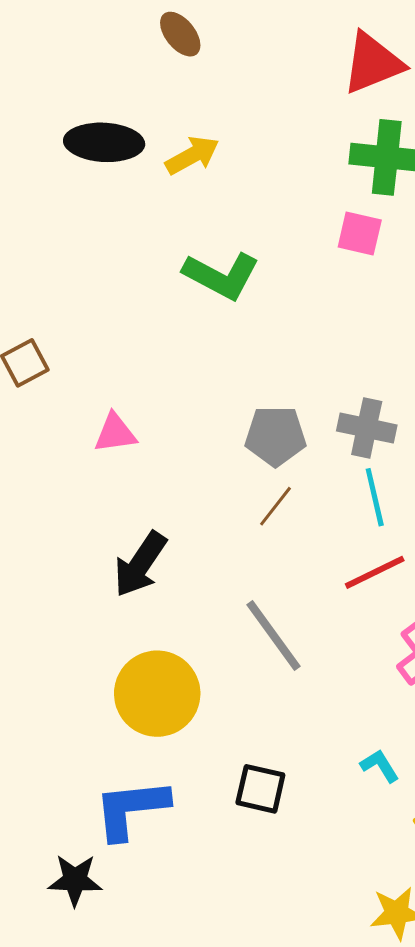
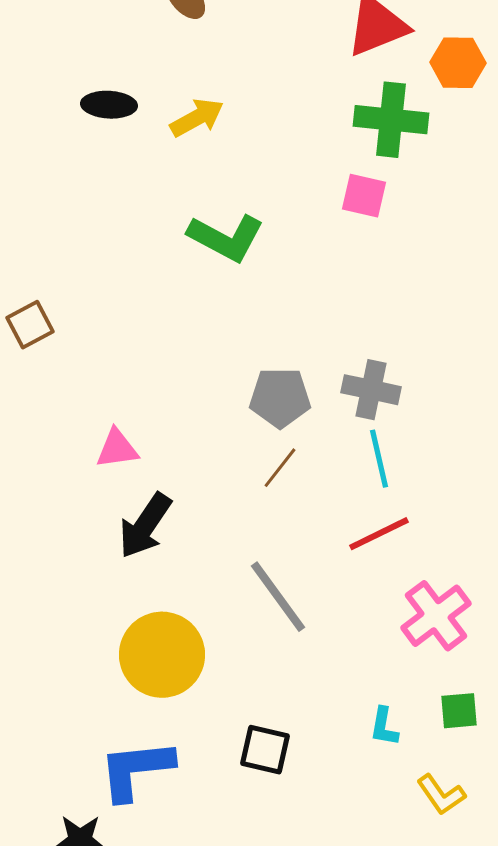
black ellipse: (104, 142) -> (109, 105), size x0.7
pink triangle: (115, 433) -> (117, 449), moved
cyan L-shape: (380, 766) -> (384, 727), turned -138

